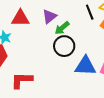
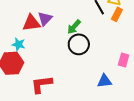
purple triangle: (49, 16) -> (45, 19), moved
blue triangle: (85, 66) -> (105, 81), moved, size x0.7

